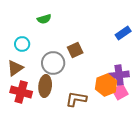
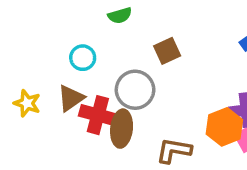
brown square: (75, 50) -> (167, 51), moved
red cross: (21, 92) -> (98, 115), moved

